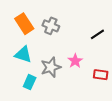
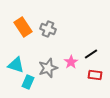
black line: (97, 34) -> (91, 54), moved
cyan triangle: (23, 54) -> (16, 65), moved

